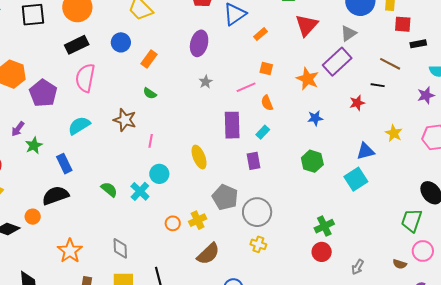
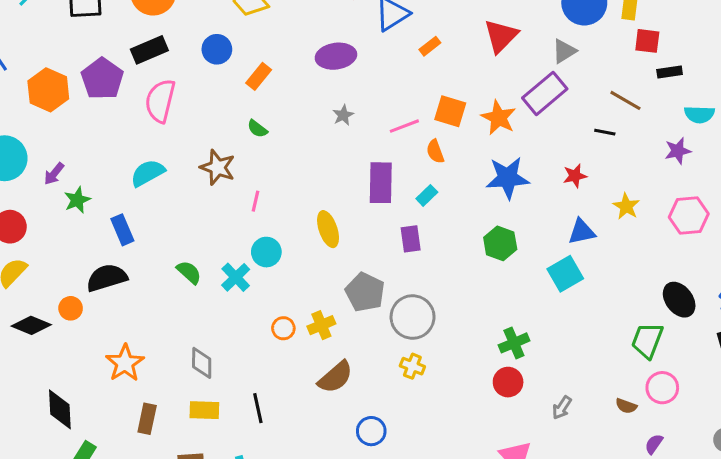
purple ellipse: (199, 43) -> (336, 56), turned 65
orange square: (266, 69) -> (450, 111), moved, size x1.5
purple pentagon: (43, 93) -> (102, 79), moved
red star: (357, 103) -> (575, 176), moved
blue star: (315, 118) -> (508, 178), size x1.8

